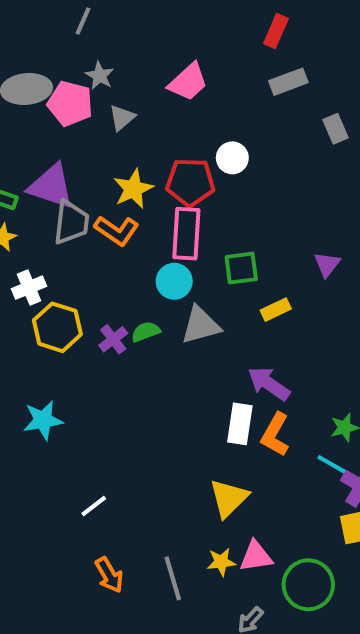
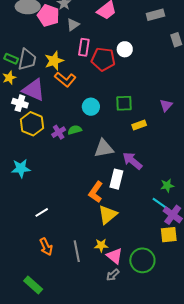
purple triangle: (51, 186) -> (34, 90), moved
yellow star: (133, 189) -> (54, 61), moved
gray trapezoid: (71, 222) -> (27, 60), moved
pink rectangle: (186, 234) -> (84, 47), moved, size x0.7
white cross: (29, 288) -> (20, 103), turned 35
gray triangle: (201, 325) -> (104, 148), moved
orange L-shape: (275, 435) -> (96, 192), moved
pink triangle: (256, 556) -> (115, 256), moved, turned 42

